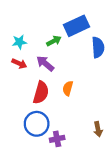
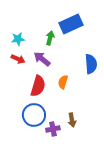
green arrow: (54, 41) -> (50, 38), turned -48
blue semicircle: (98, 47) -> (91, 64), moved
brown arrow: (98, 129) -> (72, 120), moved

